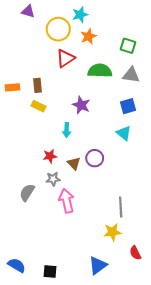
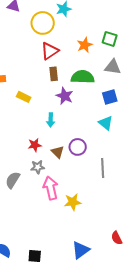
orange star: (88, 36) -> (85, 45), moved
green semicircle: (100, 71) -> (83, 77), moved
brown rectangle: (37, 85) -> (54, 74), moved
gray line: (121, 207) -> (103, 168), moved
yellow star: (112, 232) -> (73, 202), moved

